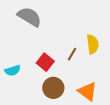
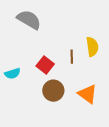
brown line: (72, 54) -> (72, 57), turned -32

